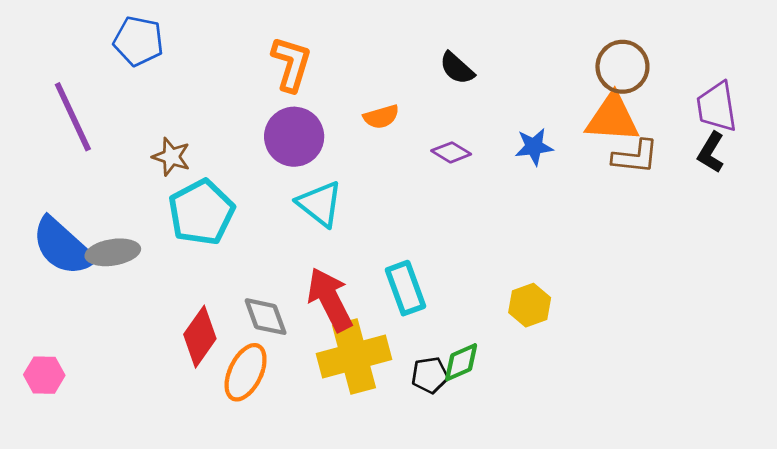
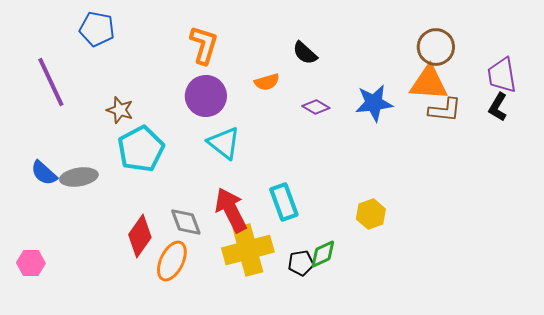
black semicircle: (457, 68) -> (305, 53), moved
blue star: (534, 147) -> (374, 103), size x1.4
blue semicircle: (63, 247) -> (44, 173), size x0.6

